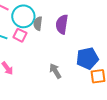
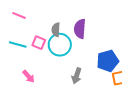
cyan circle: (23, 16) -> (60, 45), moved
gray arrow: (55, 71) -> (77, 76), turned -126

